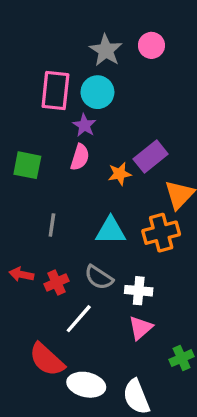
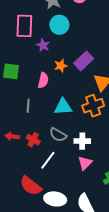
cyan circle: (97, 92) -> (59, 25), moved
pink semicircle: (80, 157) -> (43, 80), moved
orange star: (120, 174) -> (61, 66), moved
red cross: (56, 282) -> (33, 140), turned -32

